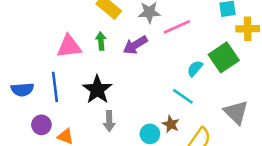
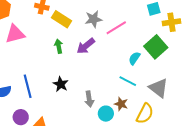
pink triangle: (69, 46) -> (15, 34), moved
black star: (97, 90) -> (61, 84), size x0.7
gray triangle: (236, 112) -> (159, 88), moved
gray arrow: (109, 121) -> (89, 99), moved

